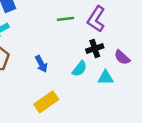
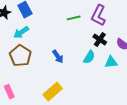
black cross: (95, 49) -> (100, 39), turned -32
yellow rectangle: (46, 102) -> (53, 92), moved

